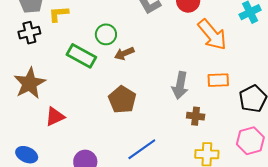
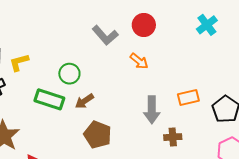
orange arrow: (212, 35) -> (139, 61), moved, size x0.6
brown arrow: (124, 53) -> (84, 101), moved

